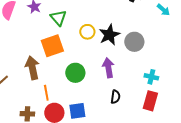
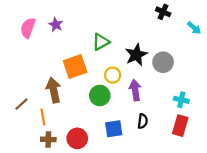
green triangle: (58, 18) -> (101, 42), moved, turned 42
yellow circle: (87, 32) -> (113, 75), moved
orange line: (46, 93) -> (43, 117), moved
blue square: (77, 111) -> (114, 129), moved

